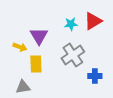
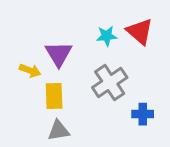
red triangle: (93, 21) -> (140, 31), turned -48
gray triangle: (23, 87) -> (59, 131), moved

